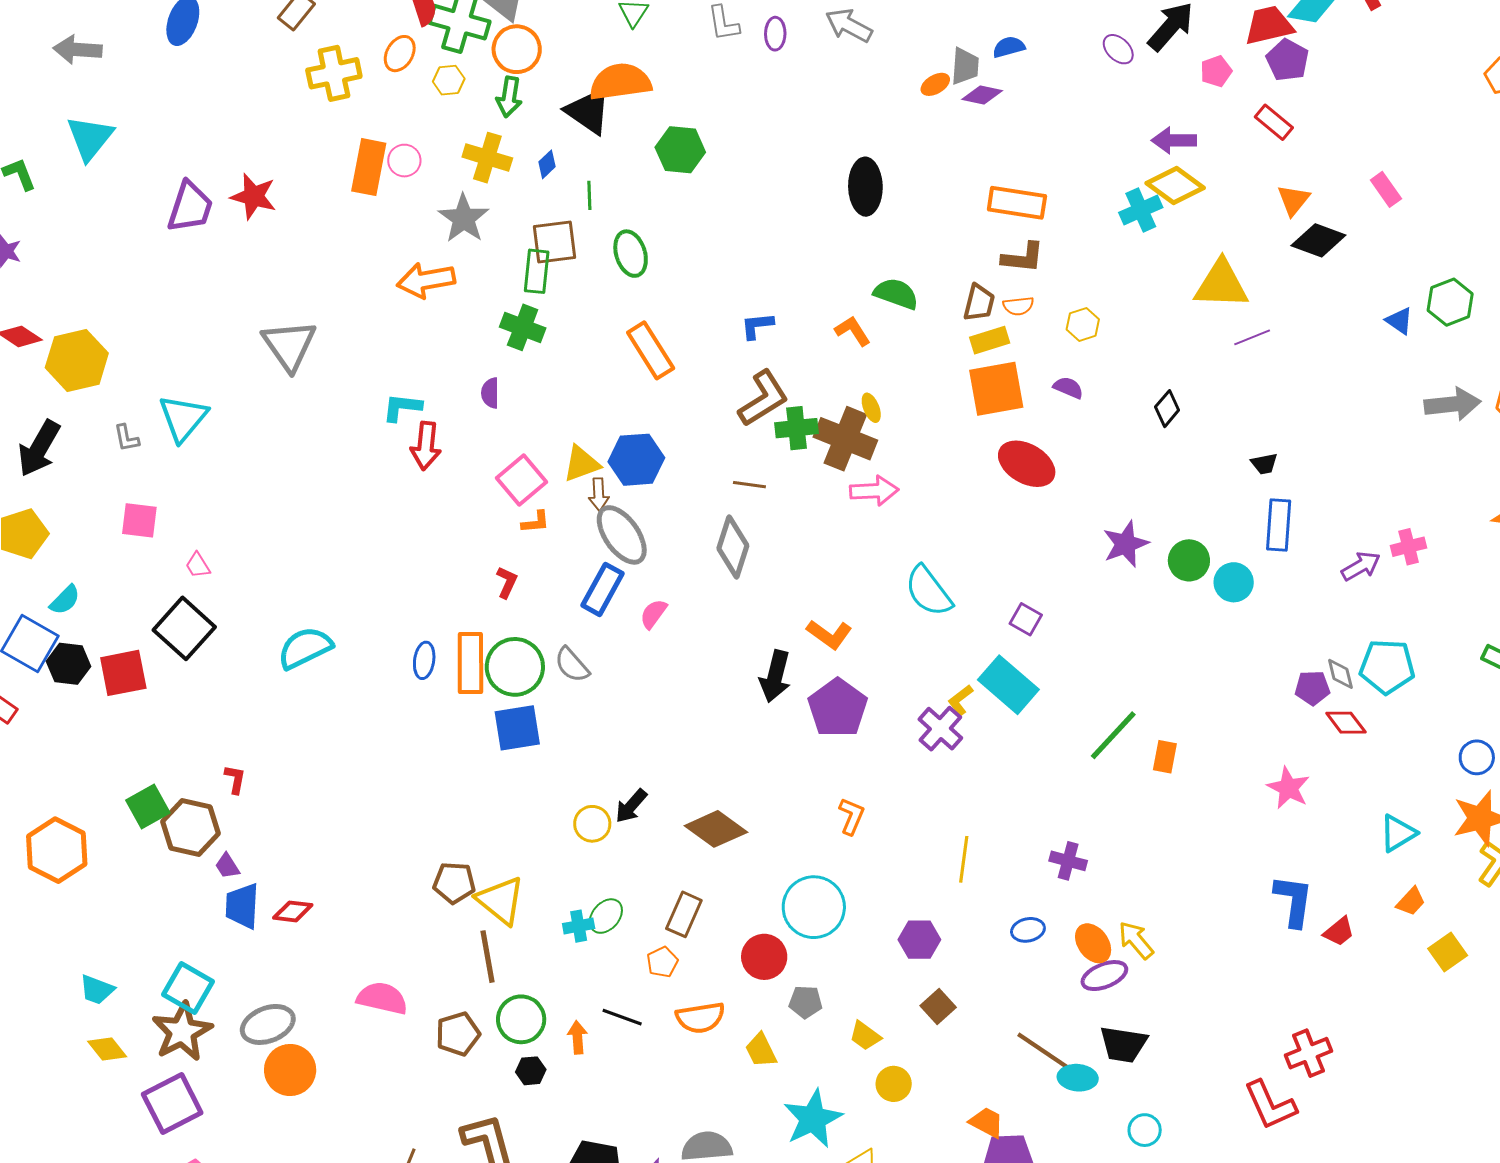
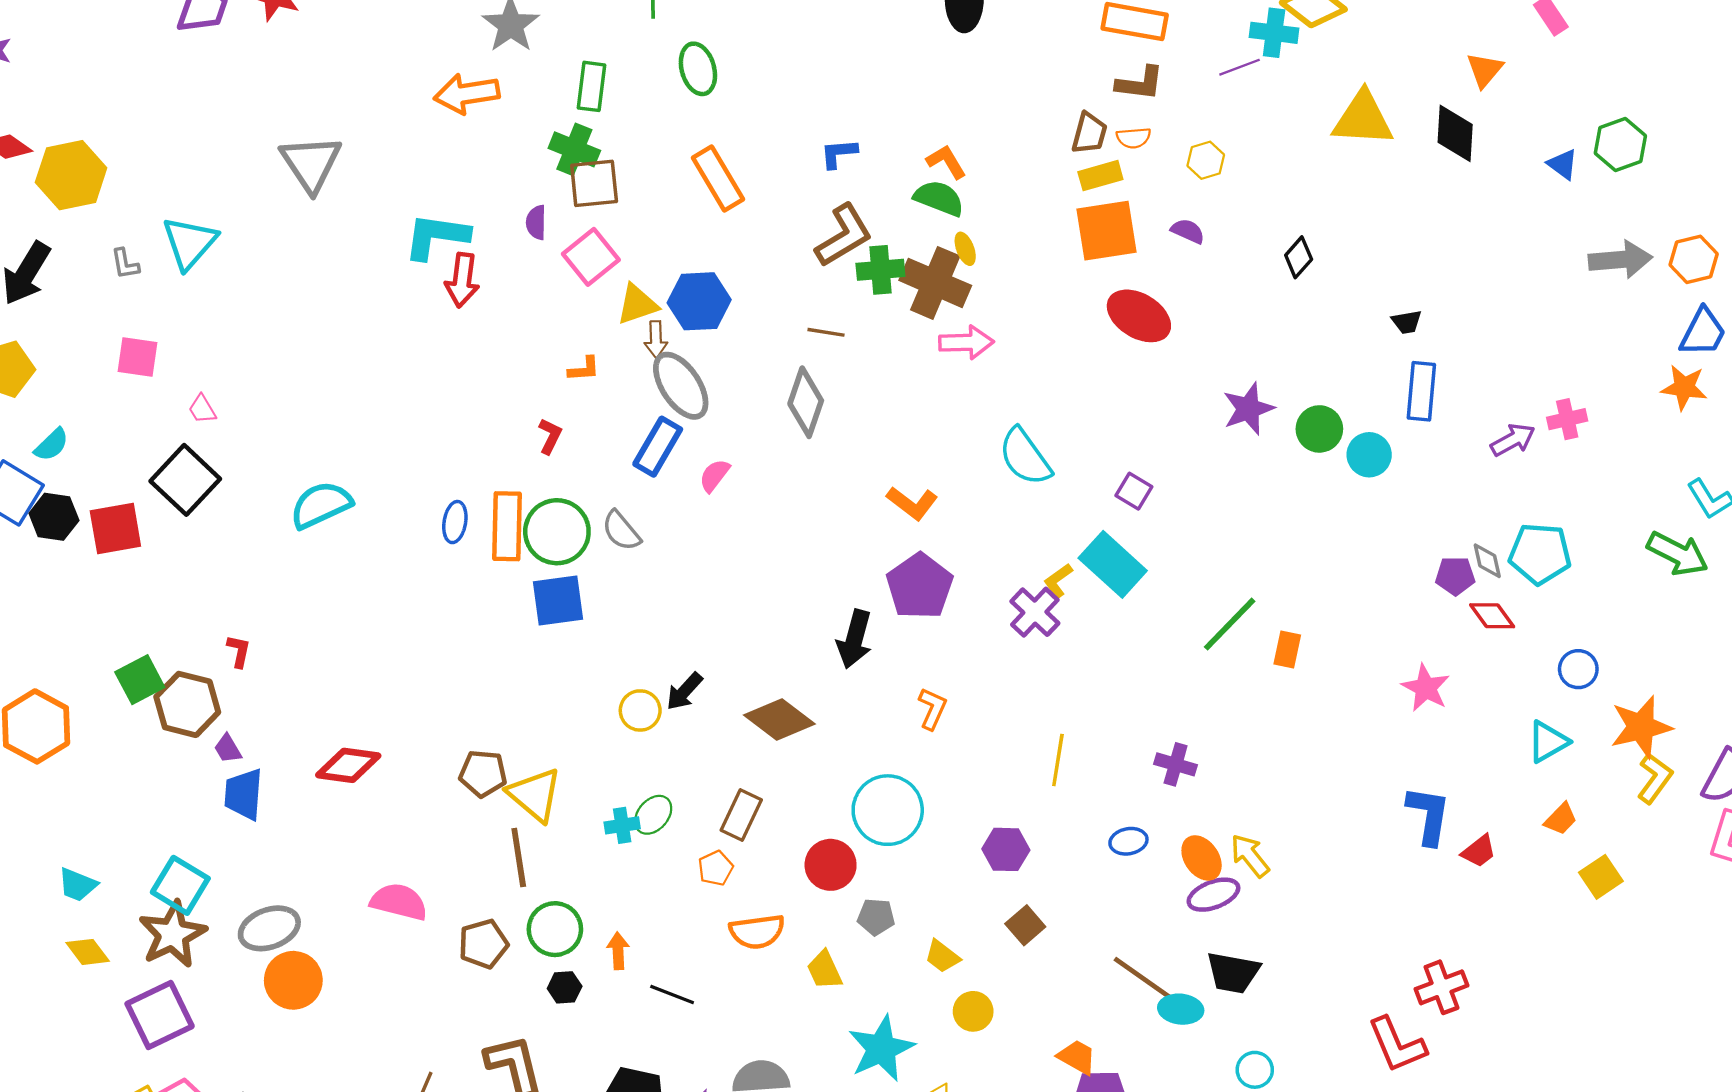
orange triangle: (1293, 200) -> (1485, 70), moved
cyan cross: (1141, 210) -> (1274, 33), turned 30
black diamond: (1318, 240) -> (1455, 133), moved, turned 72
brown square: (555, 242) -> (594, 183), moved
green semicircle: (896, 294) -> (939, 198), moved
purple line: (1252, 337) -> (1240, 67), moved
cyan L-shape: (402, 407) -> (436, 236), size x1.5
pink square: (521, 480) -> (591, 257), moved
black arrow: (775, 676) -> (854, 639), moved
blue circle: (1477, 757) -> (1578, 669), moved
red diamond: (293, 911) -> (348, 765), moved, size x1.4
black line: (622, 1017) -> (672, 994), moved

